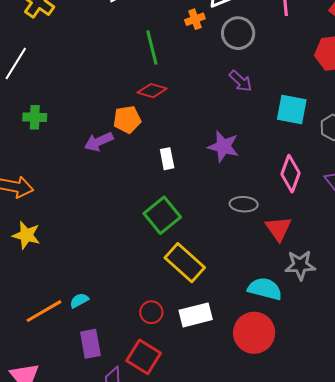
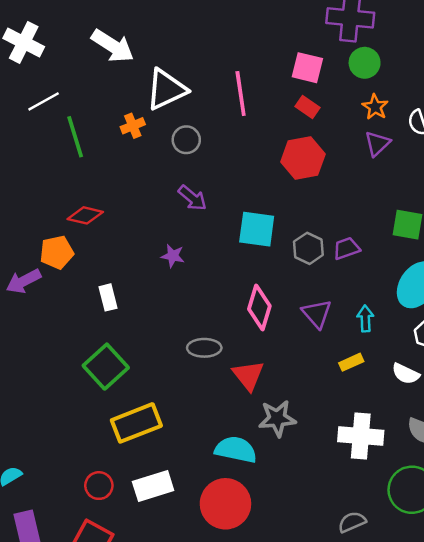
gray circle: (238, 33) -> (186, 140), size x0.7
green line: (152, 47) -> (75, 137), moved
purple star: (223, 147) -> (173, 256), moved, size x0.6
yellow rectangle: (185, 263) -> (136, 423), turned -60

